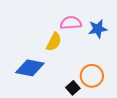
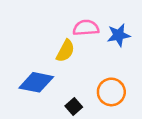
black square: (73, 88) -> (74, 106), moved

